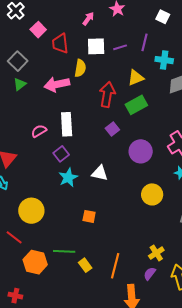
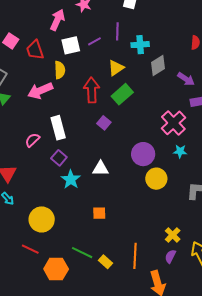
pink arrow: (88, 19) -> (57, 20), size x1.5
purple circle: (141, 151) -> (143, 154), moved
green line: (64, 251) -> (82, 253), turned 35

